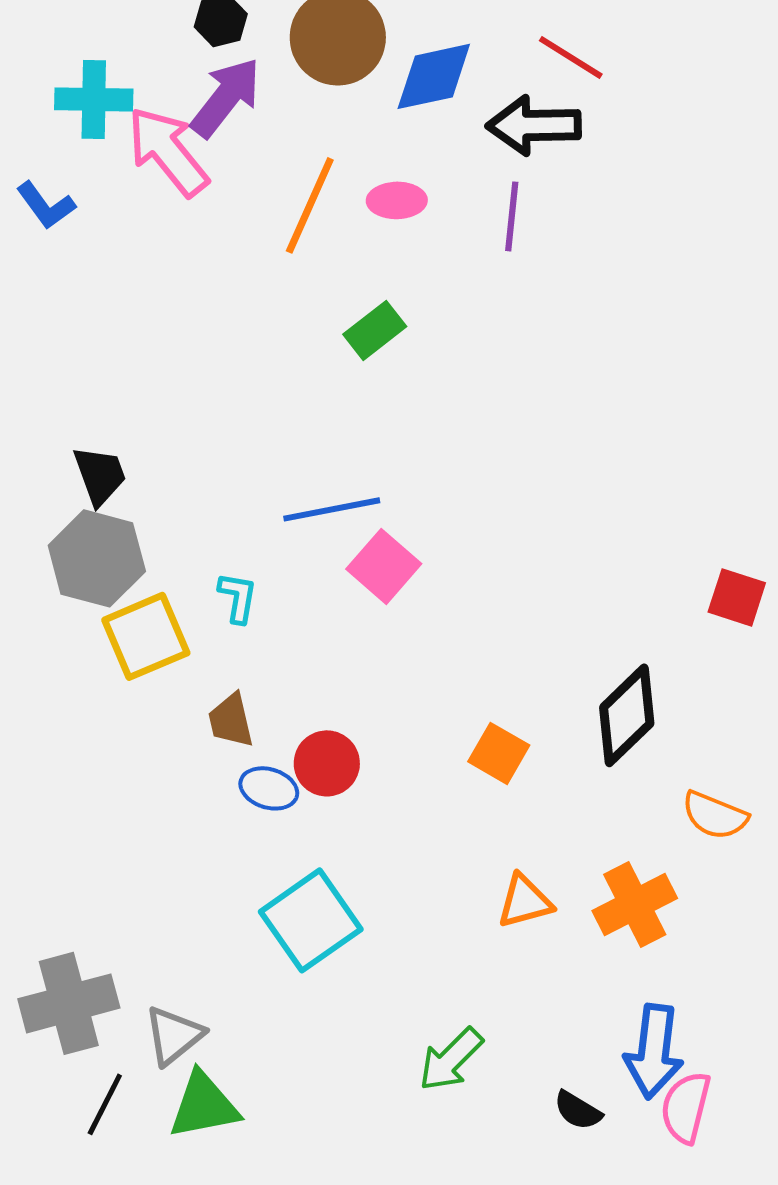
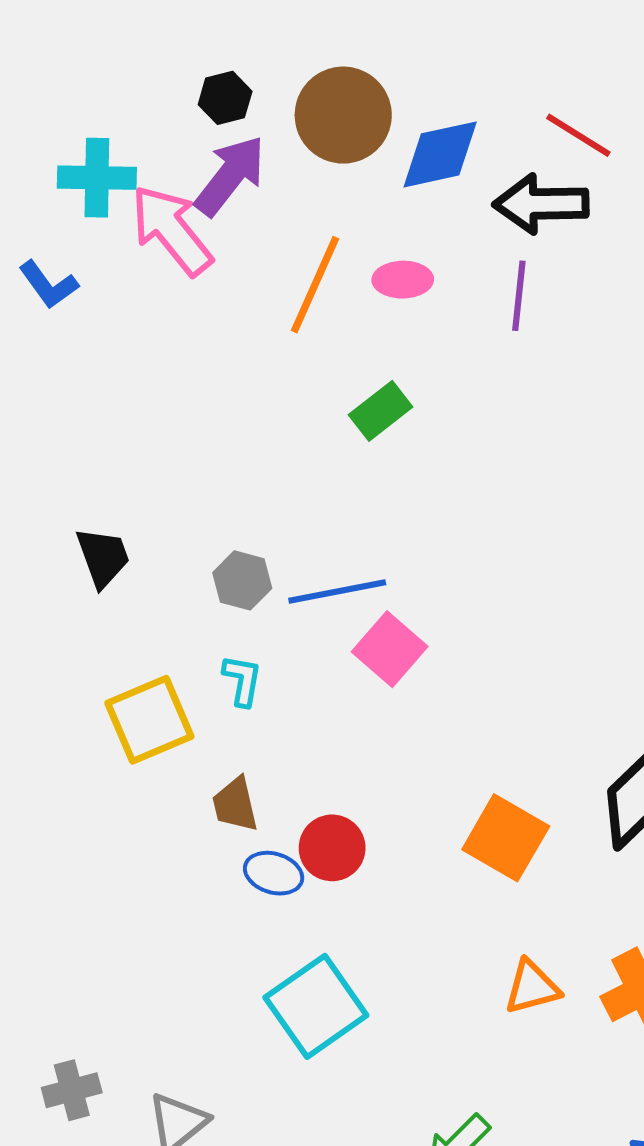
gray hexagon: (97, 558) -> (242, 580), moved, size x0.6
orange square: (499, 753) -> (506, 838), size x1.4
gray cross: (69, 1003) -> (72, 1090), size x0.6

